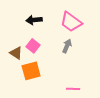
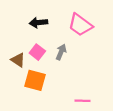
gray arrow: (67, 46) -> (61, 52), moved
orange square: (31, 71) -> (35, 80), turned 30

